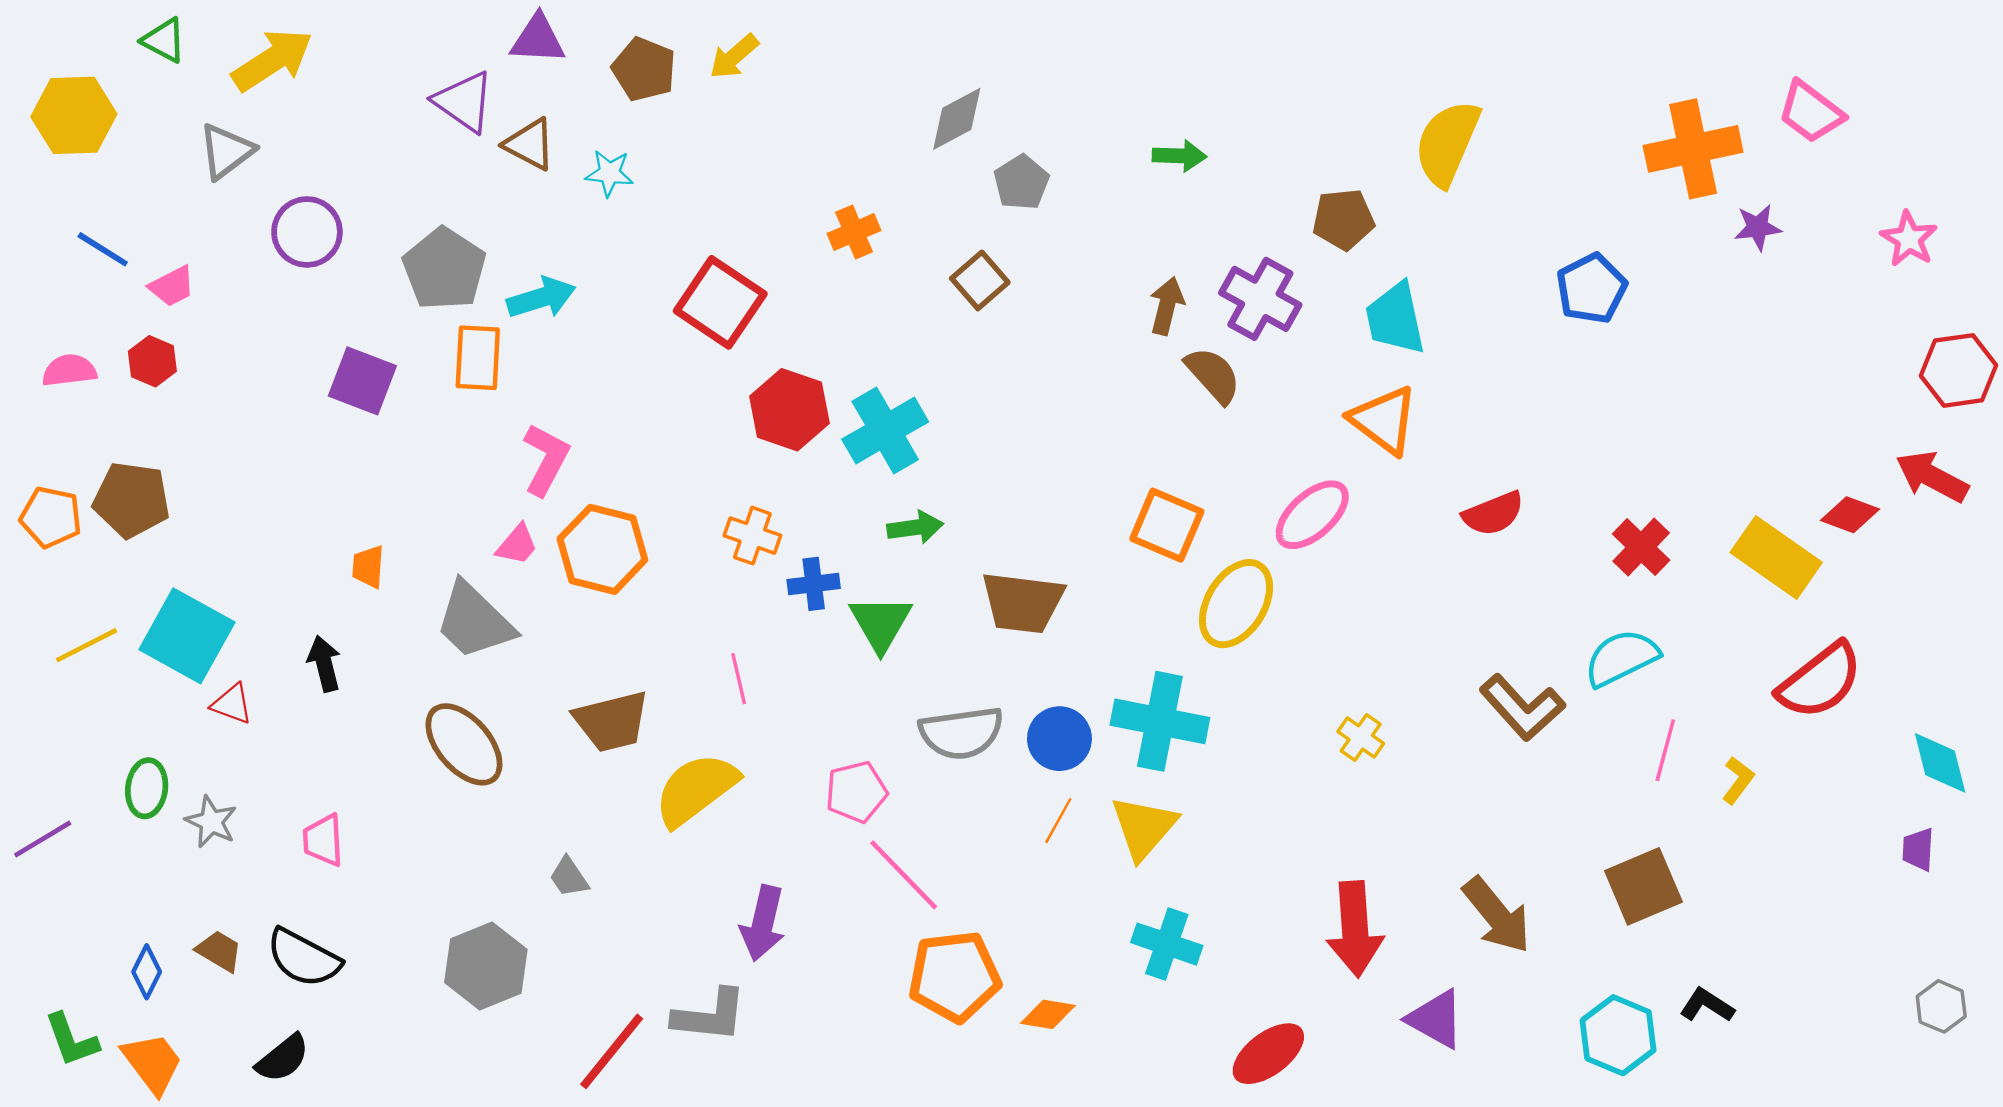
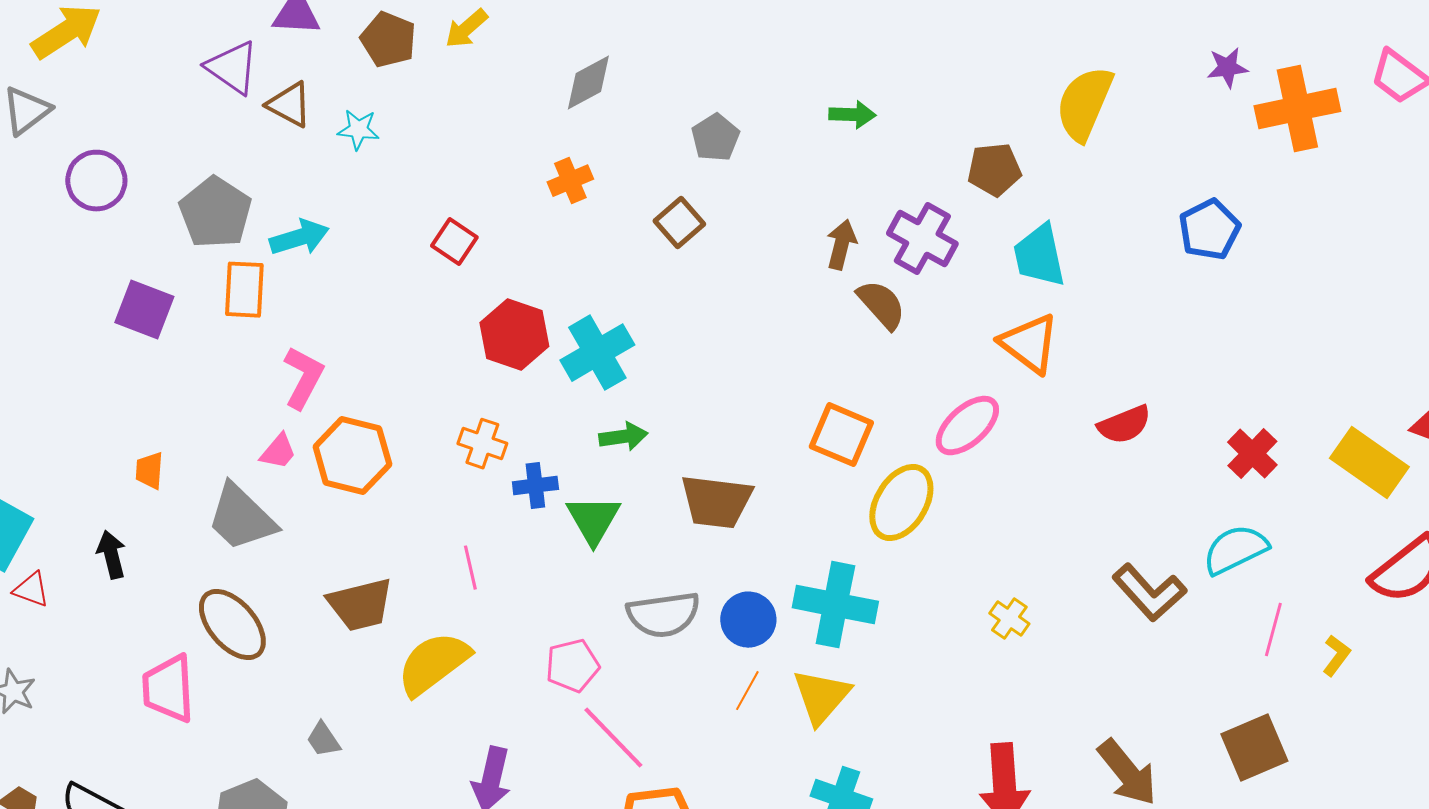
gray diamond: (957, 119) -> (588, 83), moved
purple star: (1758, 227) -> (1227, 68), moved
red square: (720, 302) -> (454, 242), size x0.6
pink trapezoid: (323, 840) -> (168, 689), moved, size x1.5

